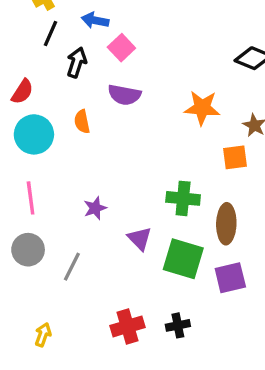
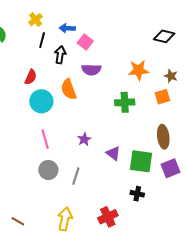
orange semicircle: (82, 122) -> (69, 89), size x1.5
green cross: (183, 198) -> (125, 102), moved
black cross: (178, 325) -> (137, 194), moved, turned 32
red cross: (128, 326) -> (108, 217), moved
yellow arrow: (43, 335) -> (65, 219), size x1.6

